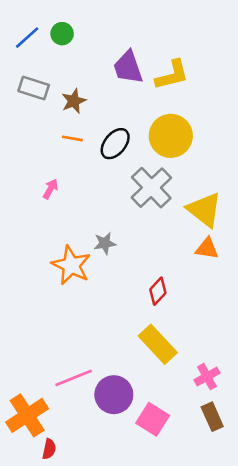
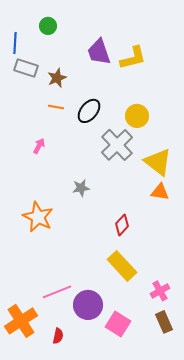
blue line: (27, 38) -> (15, 43), moved, turned -45
yellow circle: (171, 136) -> (137, 116), moved, size x0.7
orange star: (71, 265) -> (38, 217), moved
red semicircle: (49, 449) -> (58, 336), moved

